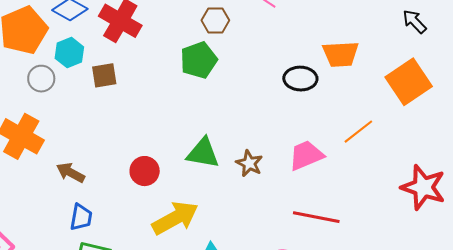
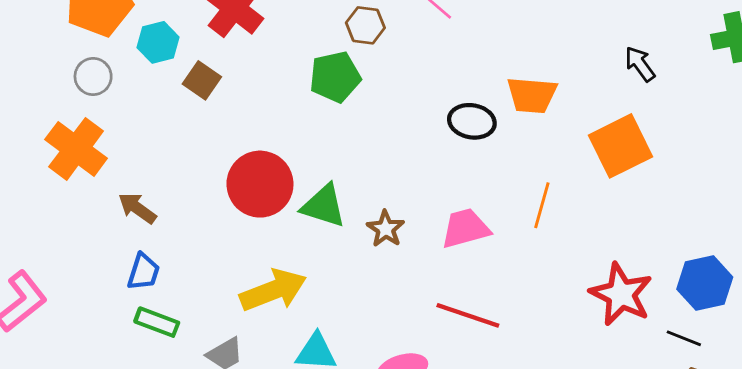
brown square: (104, 75) -> (202, 80), turned 36
gray circle: (41, 79) -> (93, 77), moved
orange line: (358, 132) -> (542, 205), turned -44
red circle: (145, 171) -> (260, 184), moved, size x1.6

